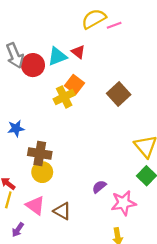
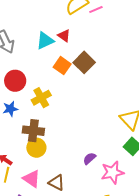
red circle: (33, 65) -> (15, 81), moved
brown square: (119, 94) -> (84, 62), moved
yellow cross: (64, 97) -> (41, 98), moved

